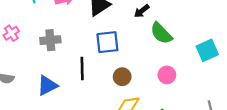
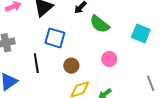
blue square: (107, 42) -> (55, 38), turned 30
cyan square: (207, 50) -> (141, 33), turned -36

